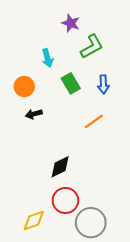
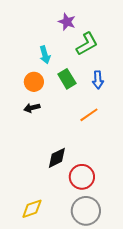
orange circle: (24, 87) -> (34, 82), moved
red circle: (65, 200) -> (82, 177), moved

